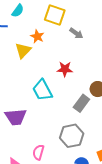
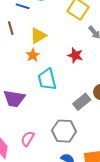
orange star: (37, 36) -> (33, 55), moved
red star: (65, 69) -> (75, 55), moved

